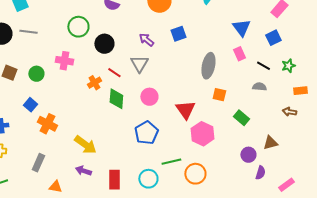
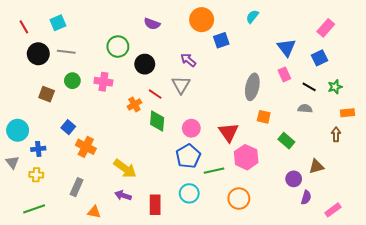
blue square: (178, 34) -> (221, 40), moved
green circle: (36, 74) -> (72, 81), moved
pink circle: (149, 97) -> (191, 128), moved
brown arrow: (289, 112) -> (336, 134), turned 80
green line: (171, 162) -> (214, 171), moved
cyan circle: (148, 179) -> (189, 193), moved

